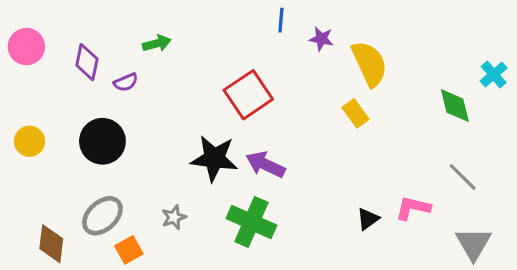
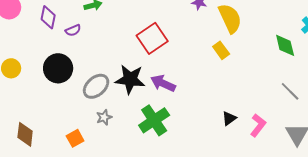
pink L-shape: (413, 208) -> (258, 125), moved, turned 115
gray ellipse: (102, 216) -> (96, 86), moved
green cross: (251, 222) -> (154, 120), turned 32

